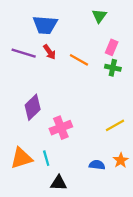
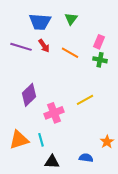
green triangle: (99, 16) -> (71, 19), moved
yellow line: (115, 125) -> (85, 100), moved
blue semicircle: (97, 165) -> (86, 158), moved

